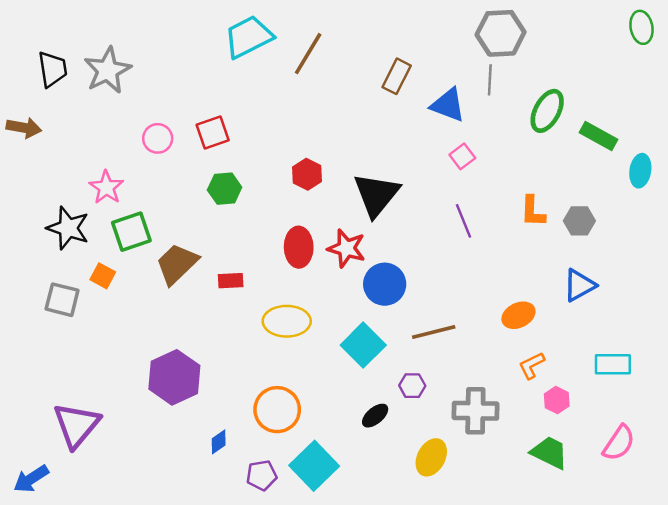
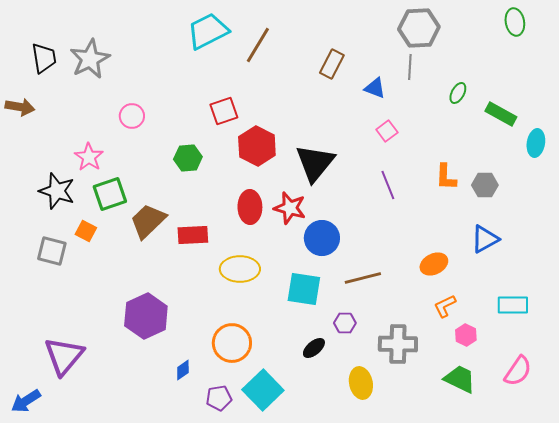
green ellipse: (642, 27) -> (515, 22), moved
blue triangle: (448, 105) -> (375, 88), size x0.7
green ellipse: (547, 111) -> (458, 93), size x0.6
red square: (213, 132) -> (224, 111), moved
red hexagon: (307, 174) -> (257, 146), size x1.5
red rectangle: (231, 281) -> (193, 235), size x1.4
cyan square: (363, 345) -> (304, 289), turned -36
yellow ellipse: (431, 457) -> (361, 383), turned -40

